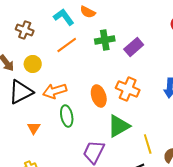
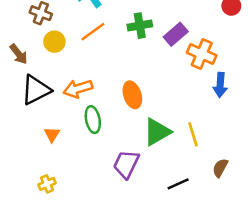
yellow circle: (33, 64) -> (54, 42), moved
orange cross: (128, 89) -> (202, 54), moved
yellow line: (148, 144) -> (193, 134), moved

